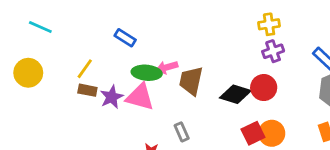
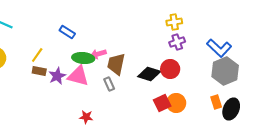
gray rectangle: (182, 132) -> (109, 84), moved

